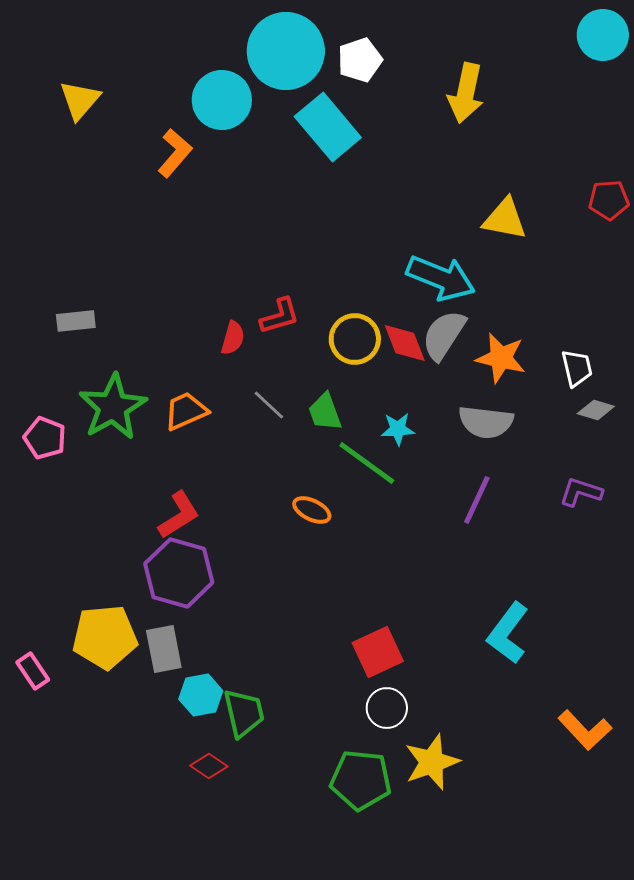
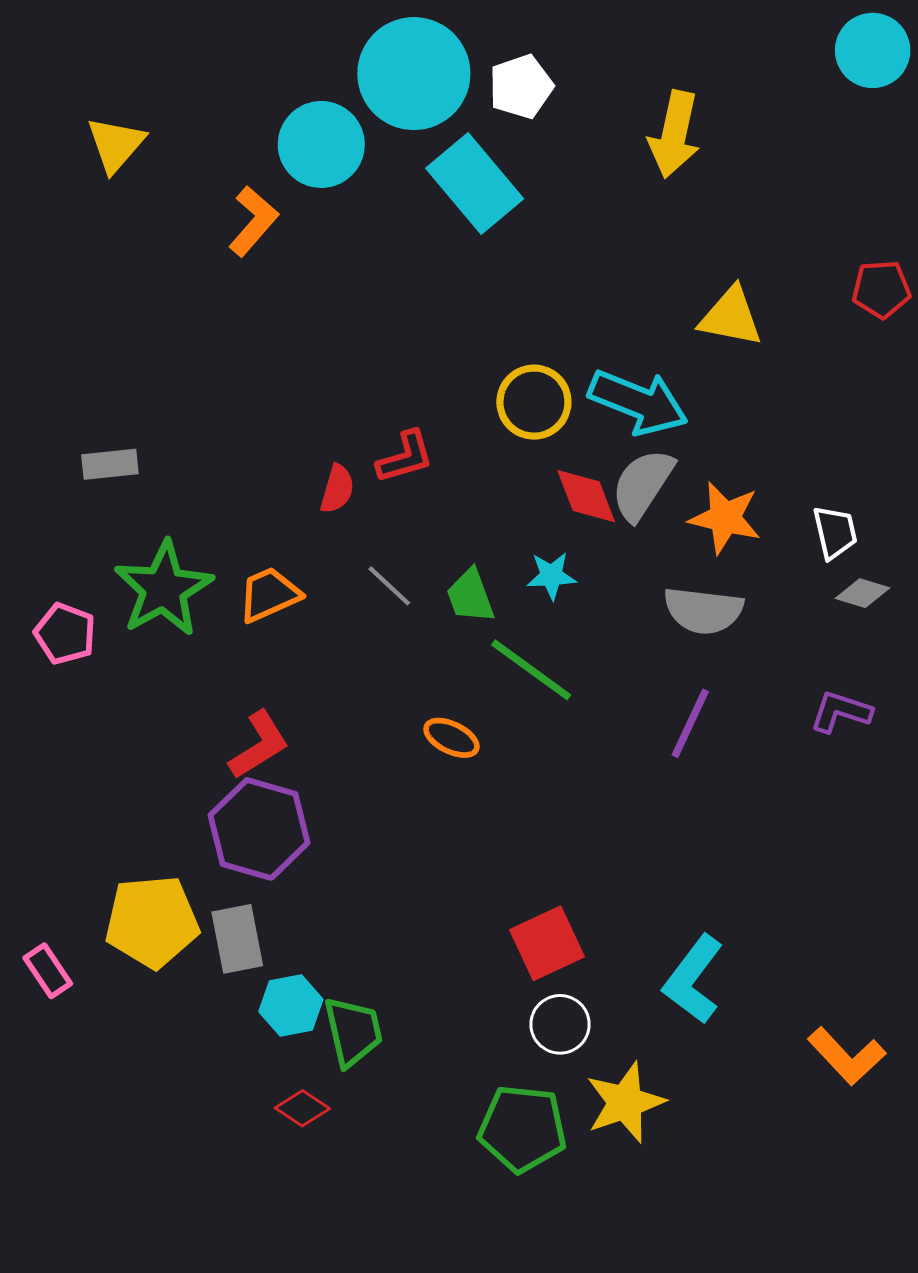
yellow circle: (355, 339) -> (534, 402), moved
cyan star: (398, 429) -> (551, 576), moved
cyan L-shape: (508, 633) -> (693, 979), moved

